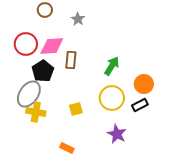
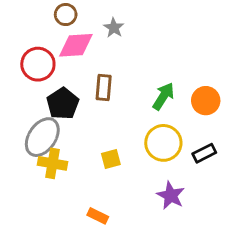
pink diamond: (52, 46) -> (76, 45), moved
orange circle: (144, 84) -> (206, 101), moved

